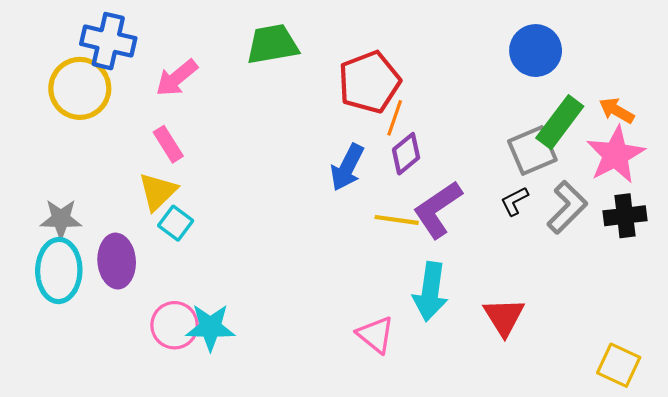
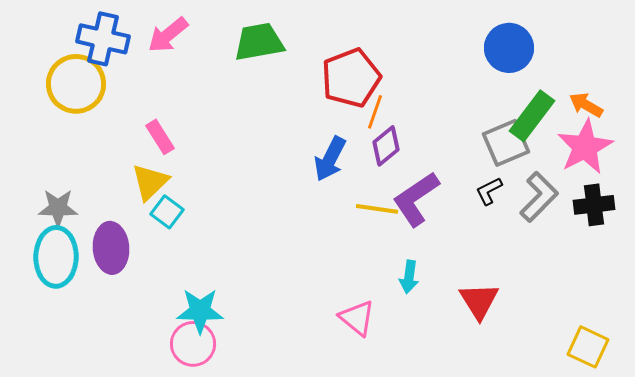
pink arrow: (177, 78) -> (168, 35), moved
cyan arrow: (430, 292) -> (409, 277), size x0.6
pink circle: (175, 325) -> (193, 344), moved

